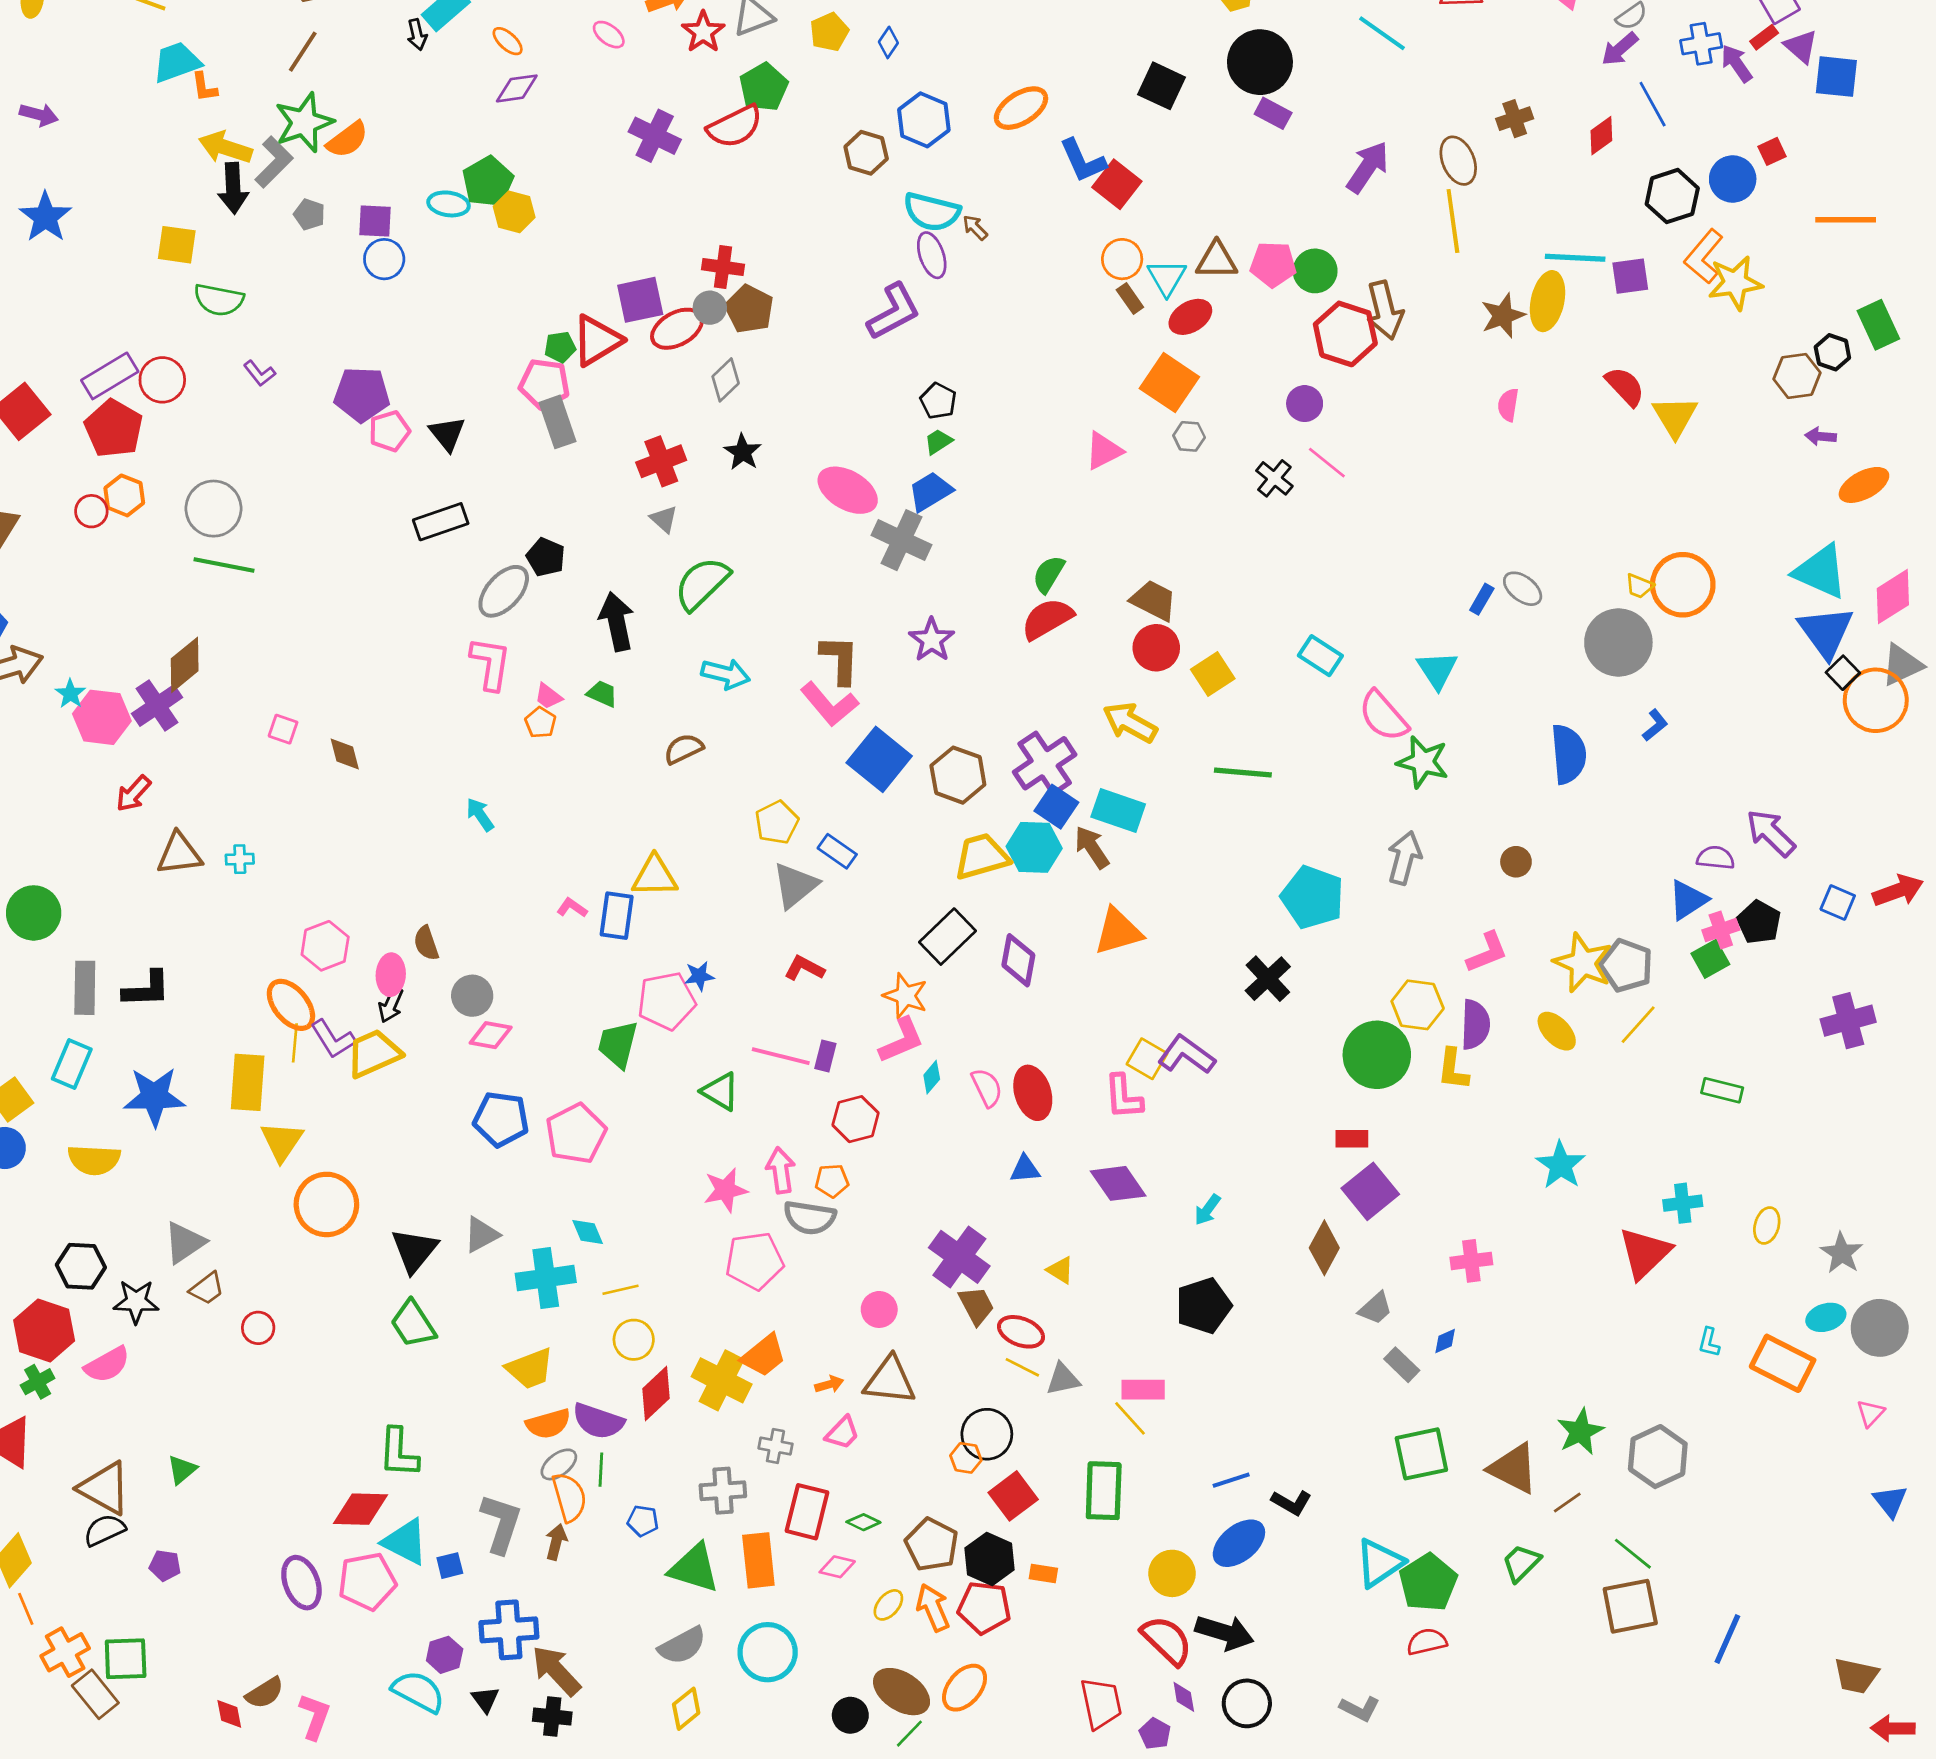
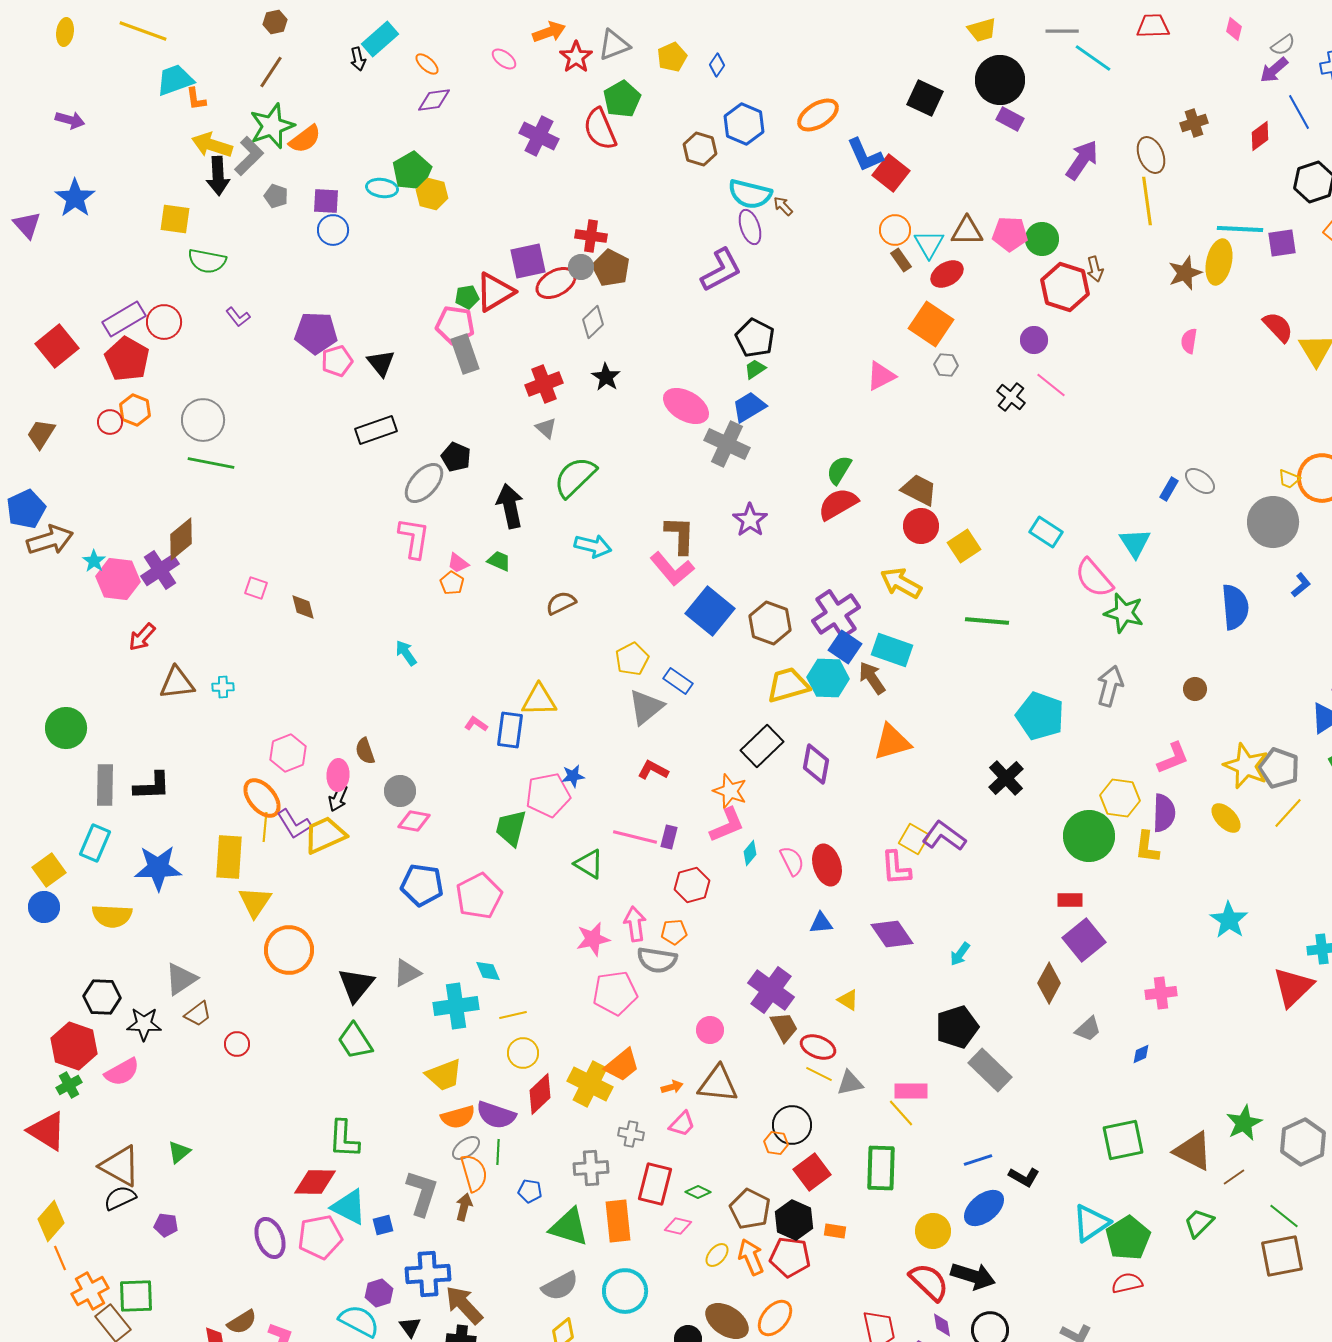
red semicircle: (735, 126) -> (600, 129), turned 93
brown arrow: (1385, 310) -> (1095, 269), size x0.6
black pentagon: (938, 401) -> (755, 338), size x1.4
gray rectangle: (1402, 1365) -> (990, 1070), moved, size x1.6

